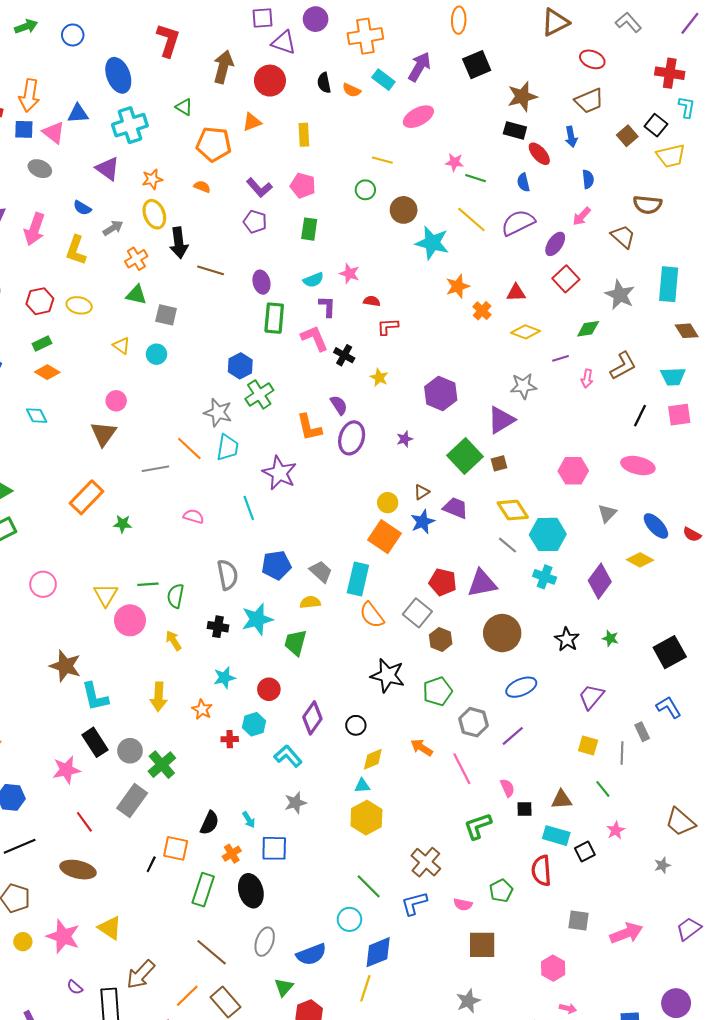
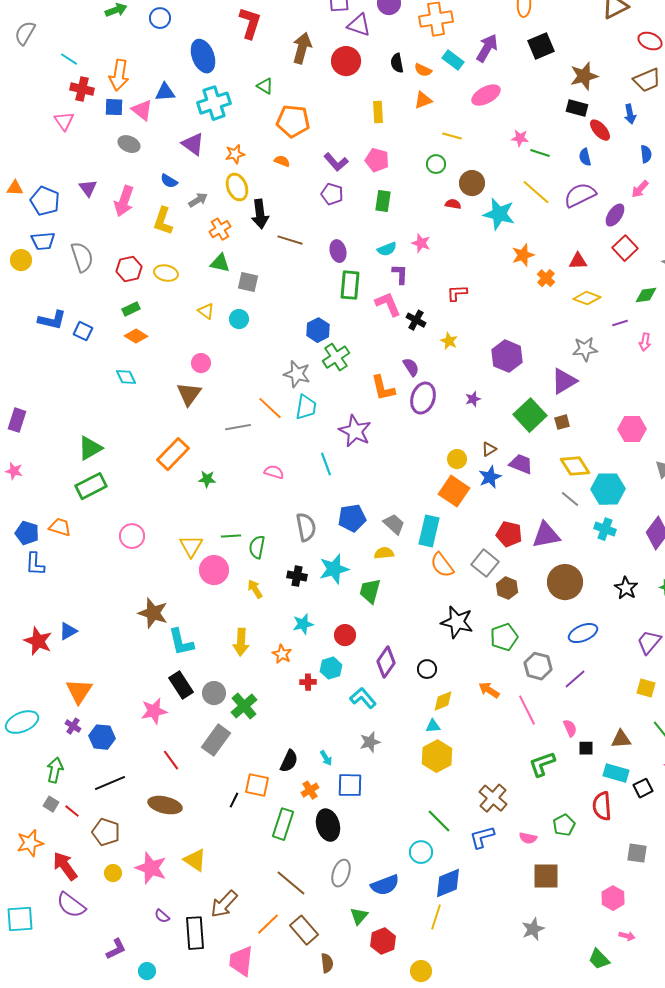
orange triangle: (252, 122) -> (423, 100), moved
red semicircle: (372, 301) -> (453, 204), moved

